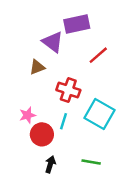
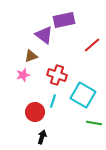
red line: (98, 55) -> (92, 45), moved
pink star: (28, 115) -> (23, 75), moved
green line: (91, 162) -> (94, 123), moved

